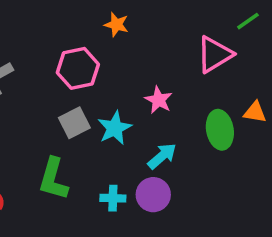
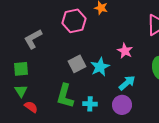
pink hexagon: (78, 68) -> (74, 21), moved
cyan cross: (113, 198) -> (90, 104), moved

